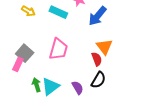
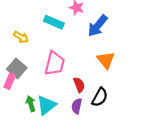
yellow arrow: (28, 11) -> (21, 37), moved
red semicircle: (97, 59) -> (79, 85), moved
purple semicircle: (78, 88) -> (77, 106), turned -136

